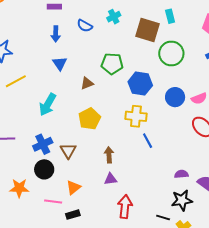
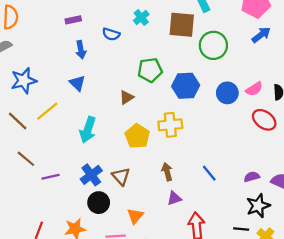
blue triangle: (60, 63) -> (77, 83), moved
yellow cross: (136, 116) -> (170, 125), moved
blue line: (148, 141) -> (209, 173), moved

